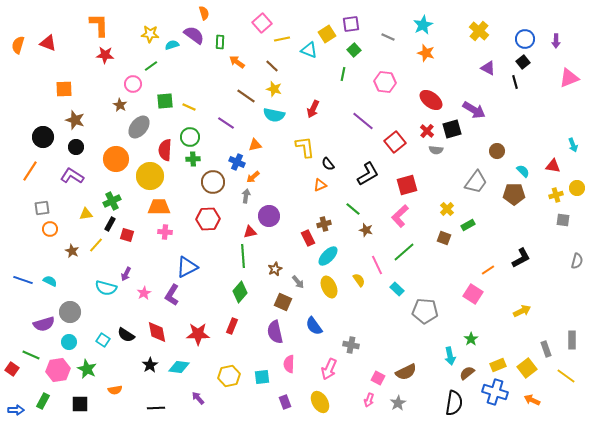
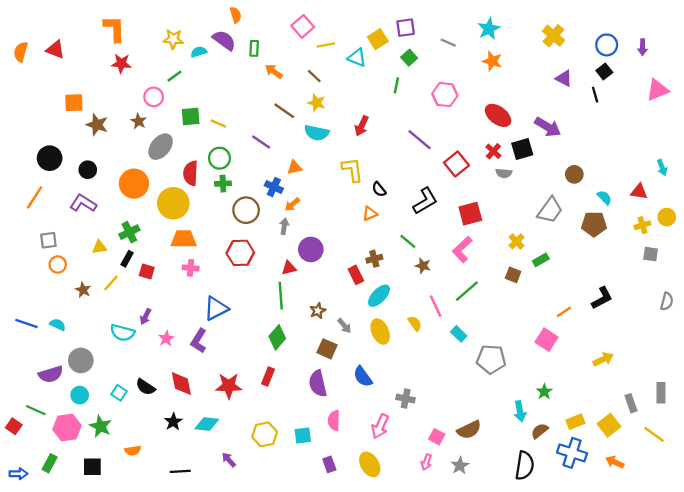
brown star: (75, 120) -> (97, 125), moved

